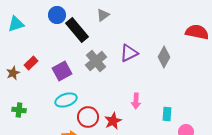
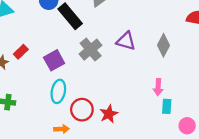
purple triangle: (129, 53) -> (126, 41), turned 42
cyan ellipse: (66, 100) -> (58, 91), turned -60
pink arrow: (136, 101) -> (158, 87), moved

